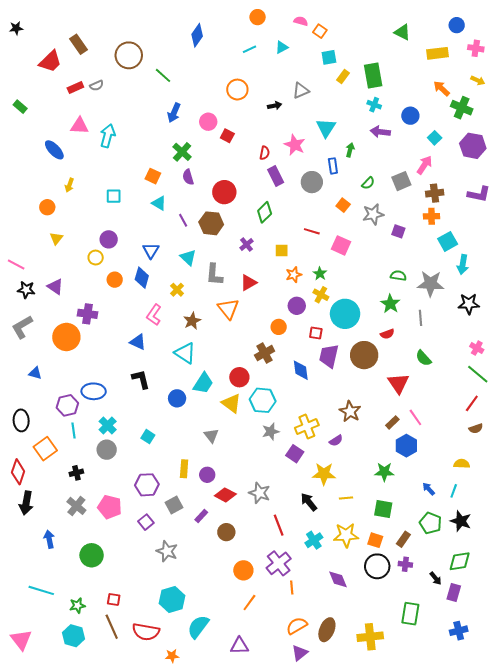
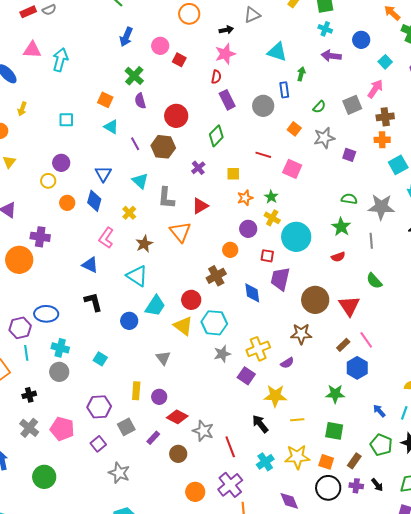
cyan triangle: (326, 128) -> (277, 52), turned -45
pink star: (295, 145) -> (225, 54), moved, turned 30
brown circle: (364, 355) -> (315, 300), moved
brown star: (350, 411) -> (301, 334), turned -30
cyan cross: (108, 425) -> (60, 348), turned -30
gray star: (260, 493) -> (203, 431), moved
black arrow: (436, 578) -> (377, 485), moved

